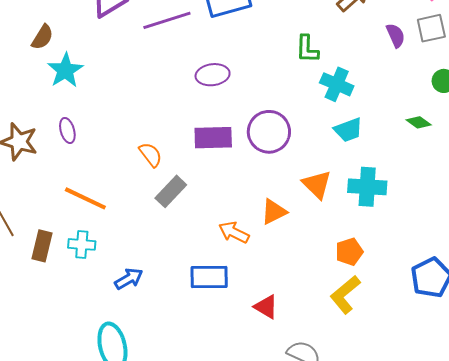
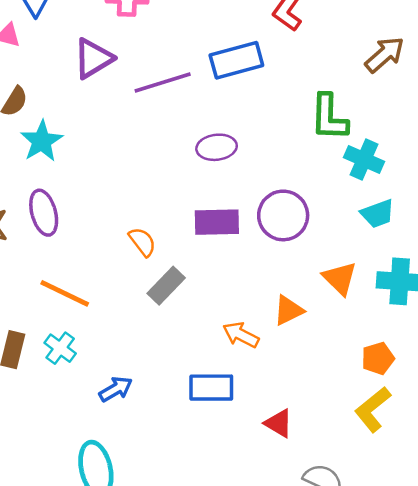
green L-shape: (307, 49) -> (329, 117), size x1.4
purple ellipse: (67, 131) -> (44, 213), size x1.5
cyan cross: (82, 244) -> (60, 348), turned 32

